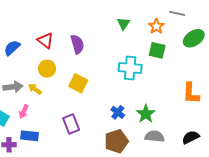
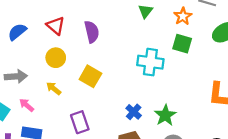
yellow arrow: (35, 89) -> (54, 88), moved
pink arrow: (24, 111) -> (27, 105), turned 104

